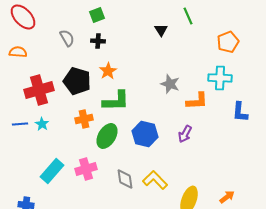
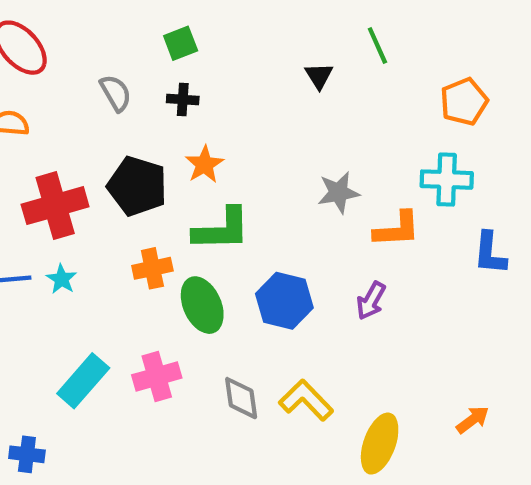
gray star: (170, 84) -> (338, 193), turned -30
green ellipse: (107, 136) -> (202, 305), turned -55
orange arrow: (227, 197) -> (473, 420), moved

